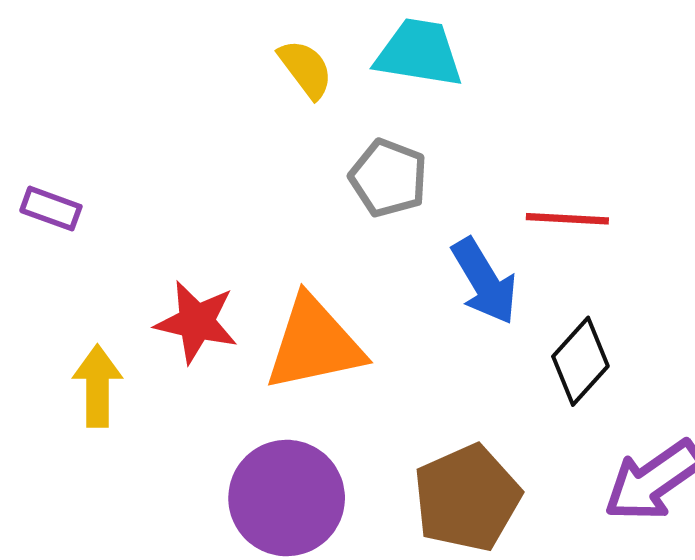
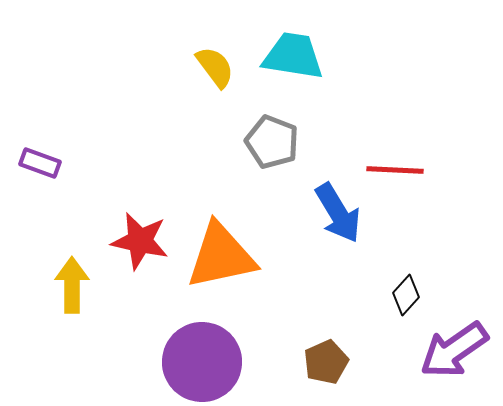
black diamond: (580, 361) -> (406, 295), moved, size x0.7
brown pentagon: (467, 498) -> (326, 362), size x0.6

